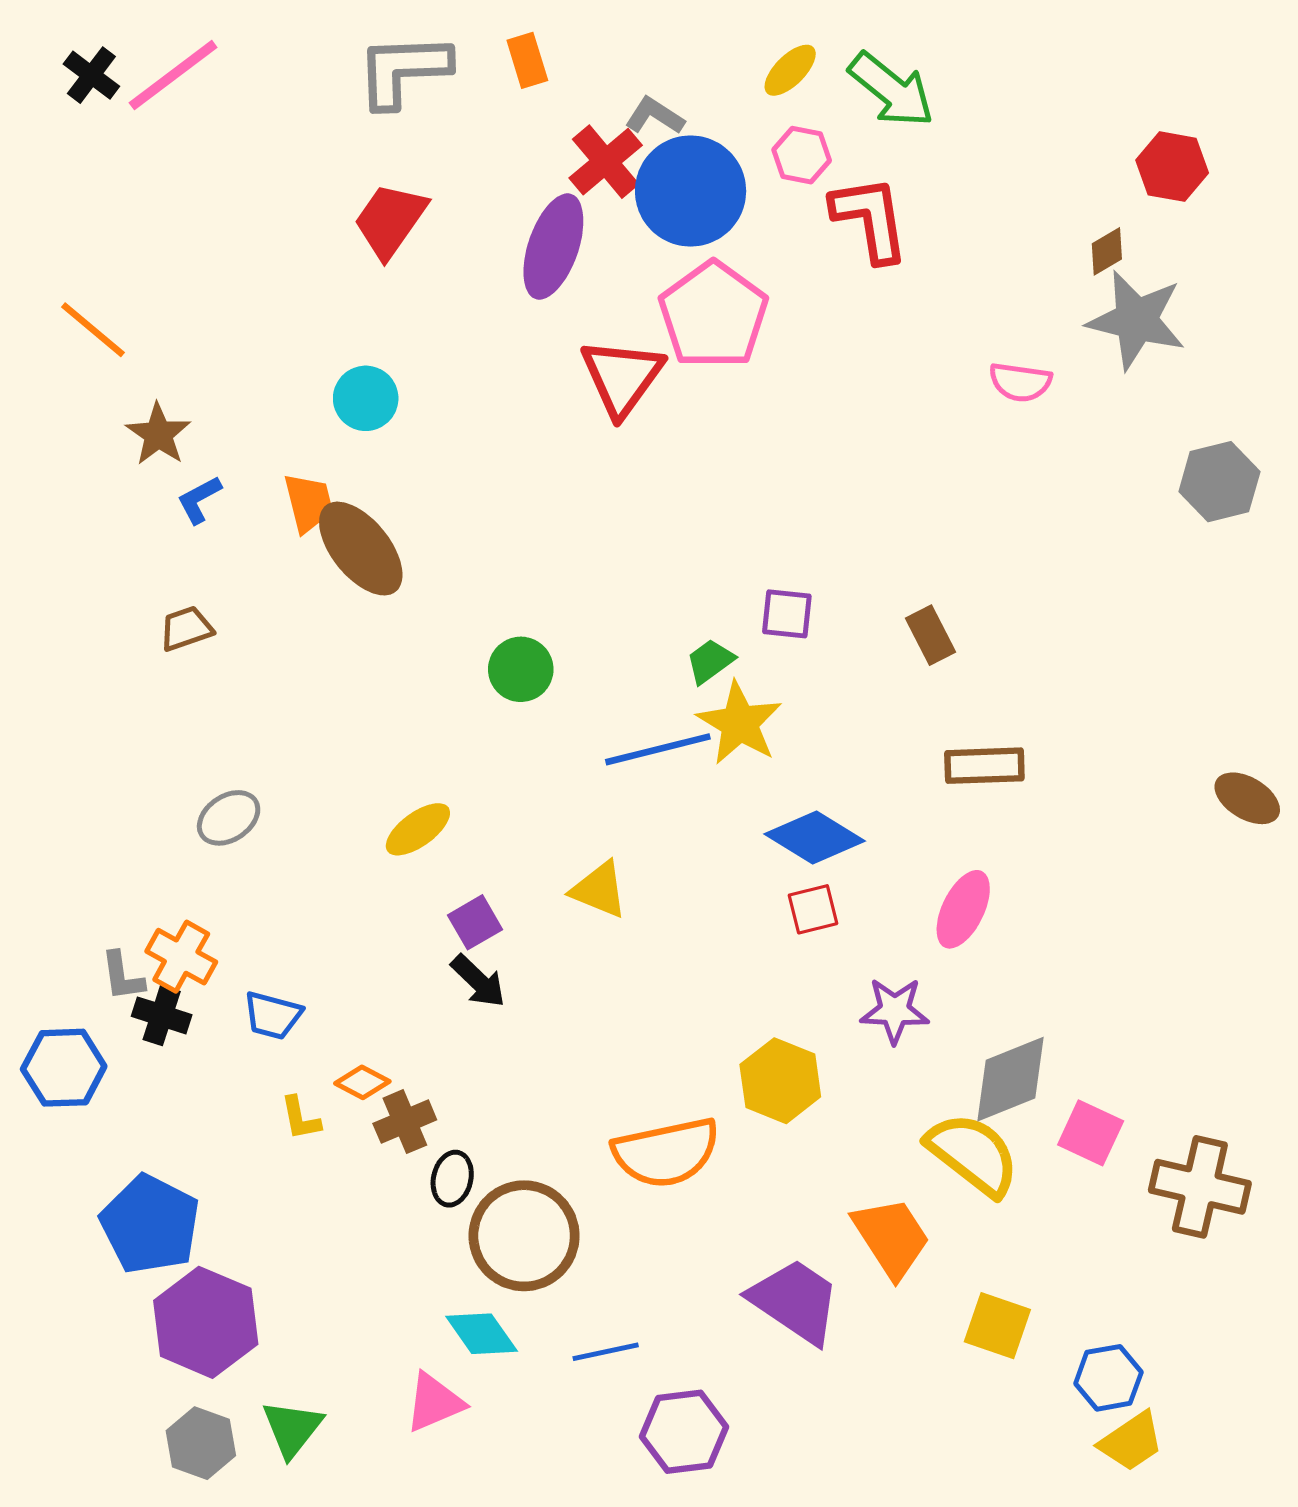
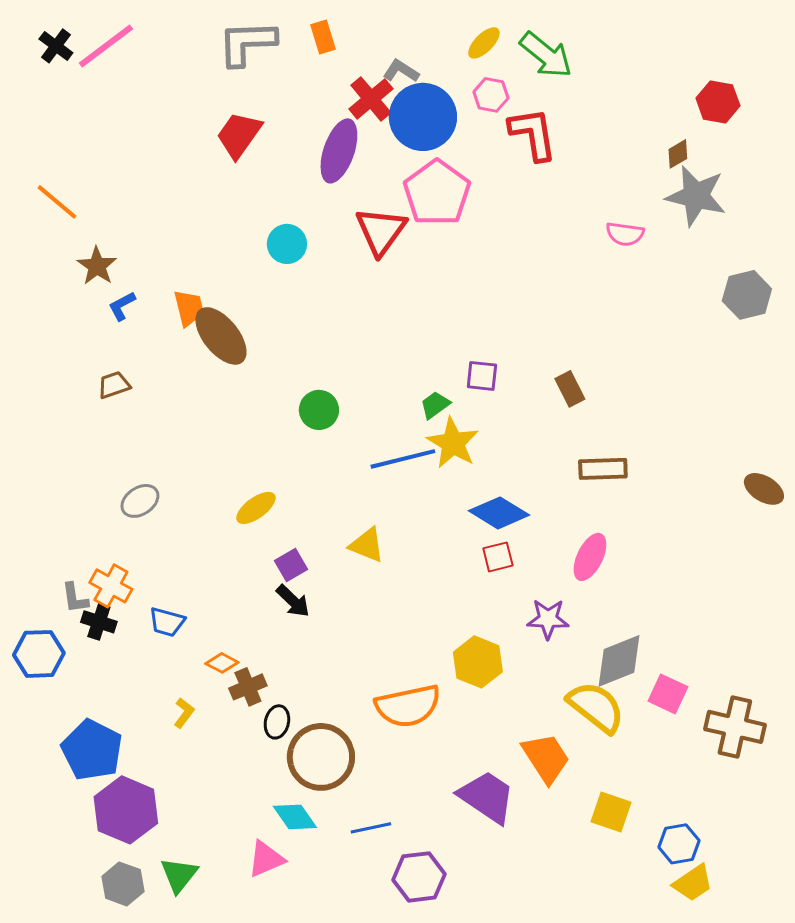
cyan circle: (366, 398) -> (287, 244), moved
yellow L-shape: (300, 1118) -> (184, 713), moved, turned -132

